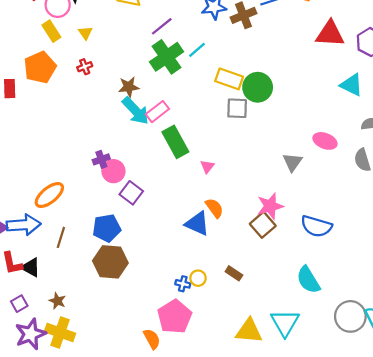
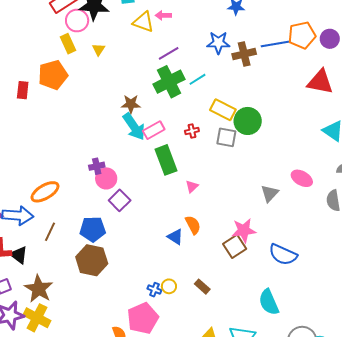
red cross: (85, 67) -> (192, 131), moved
blue triangle: (197, 224) -> (175, 237), size x0.7
brown star: (57, 301) -> (39, 289), size x1.8

